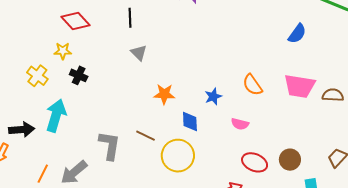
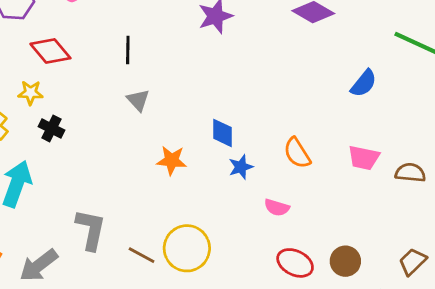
pink trapezoid: (300, 86) -> (364, 158), size x0.7
blue diamond: (190, 121) -> (222, 133), moved
brown line: (146, 136) -> (142, 255), moved

